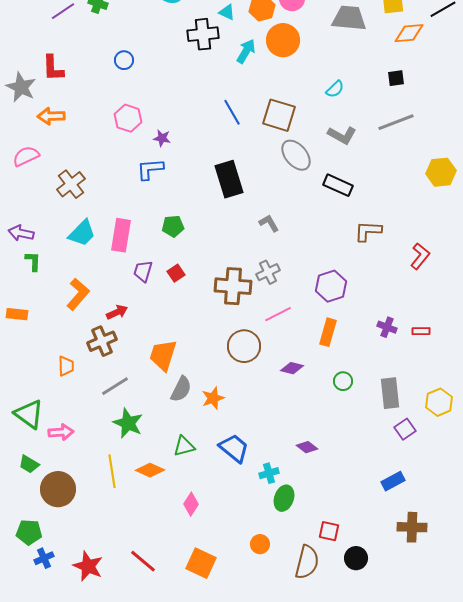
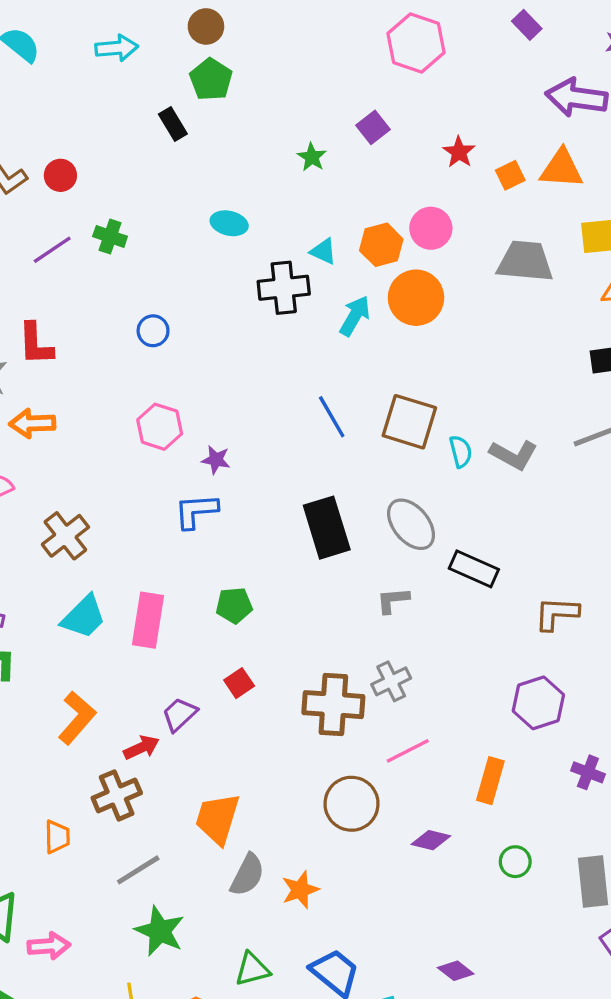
cyan semicircle: (335, 89) -> (461, 451), moved, turned -60
gray ellipse: (296, 155) -> (411, 524), moved
black rectangle: (338, 185) -> (474, 569), moved
gray L-shape: (269, 223) -> (393, 600), turned -65
purple trapezoid: (143, 271) -> (179, 714), moved, turned 30
purple hexagon: (331, 286) -> (538, 703), moved

